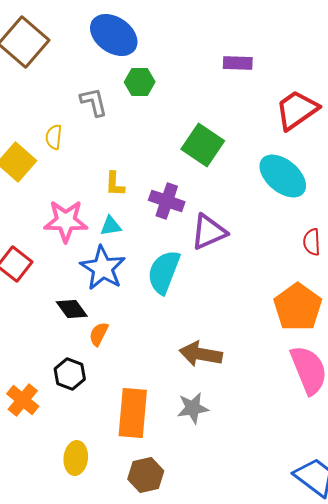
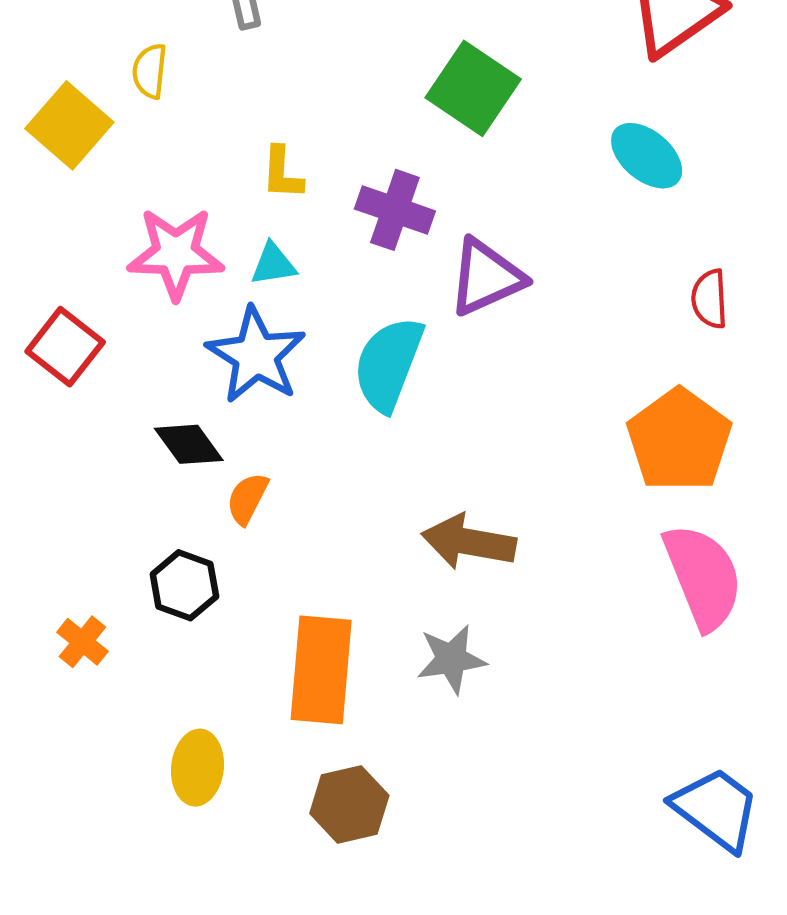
cyan ellipse: (283, 176) -> (647, 156), size x0.7
orange cross: (23, 400) -> (82, 642), size x0.7

